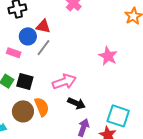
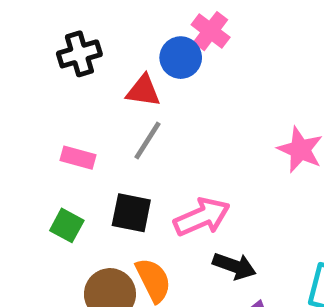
blue circle: (28, 36) -> (181, 58), moved
black square: (25, 81) -> (131, 213), moved

